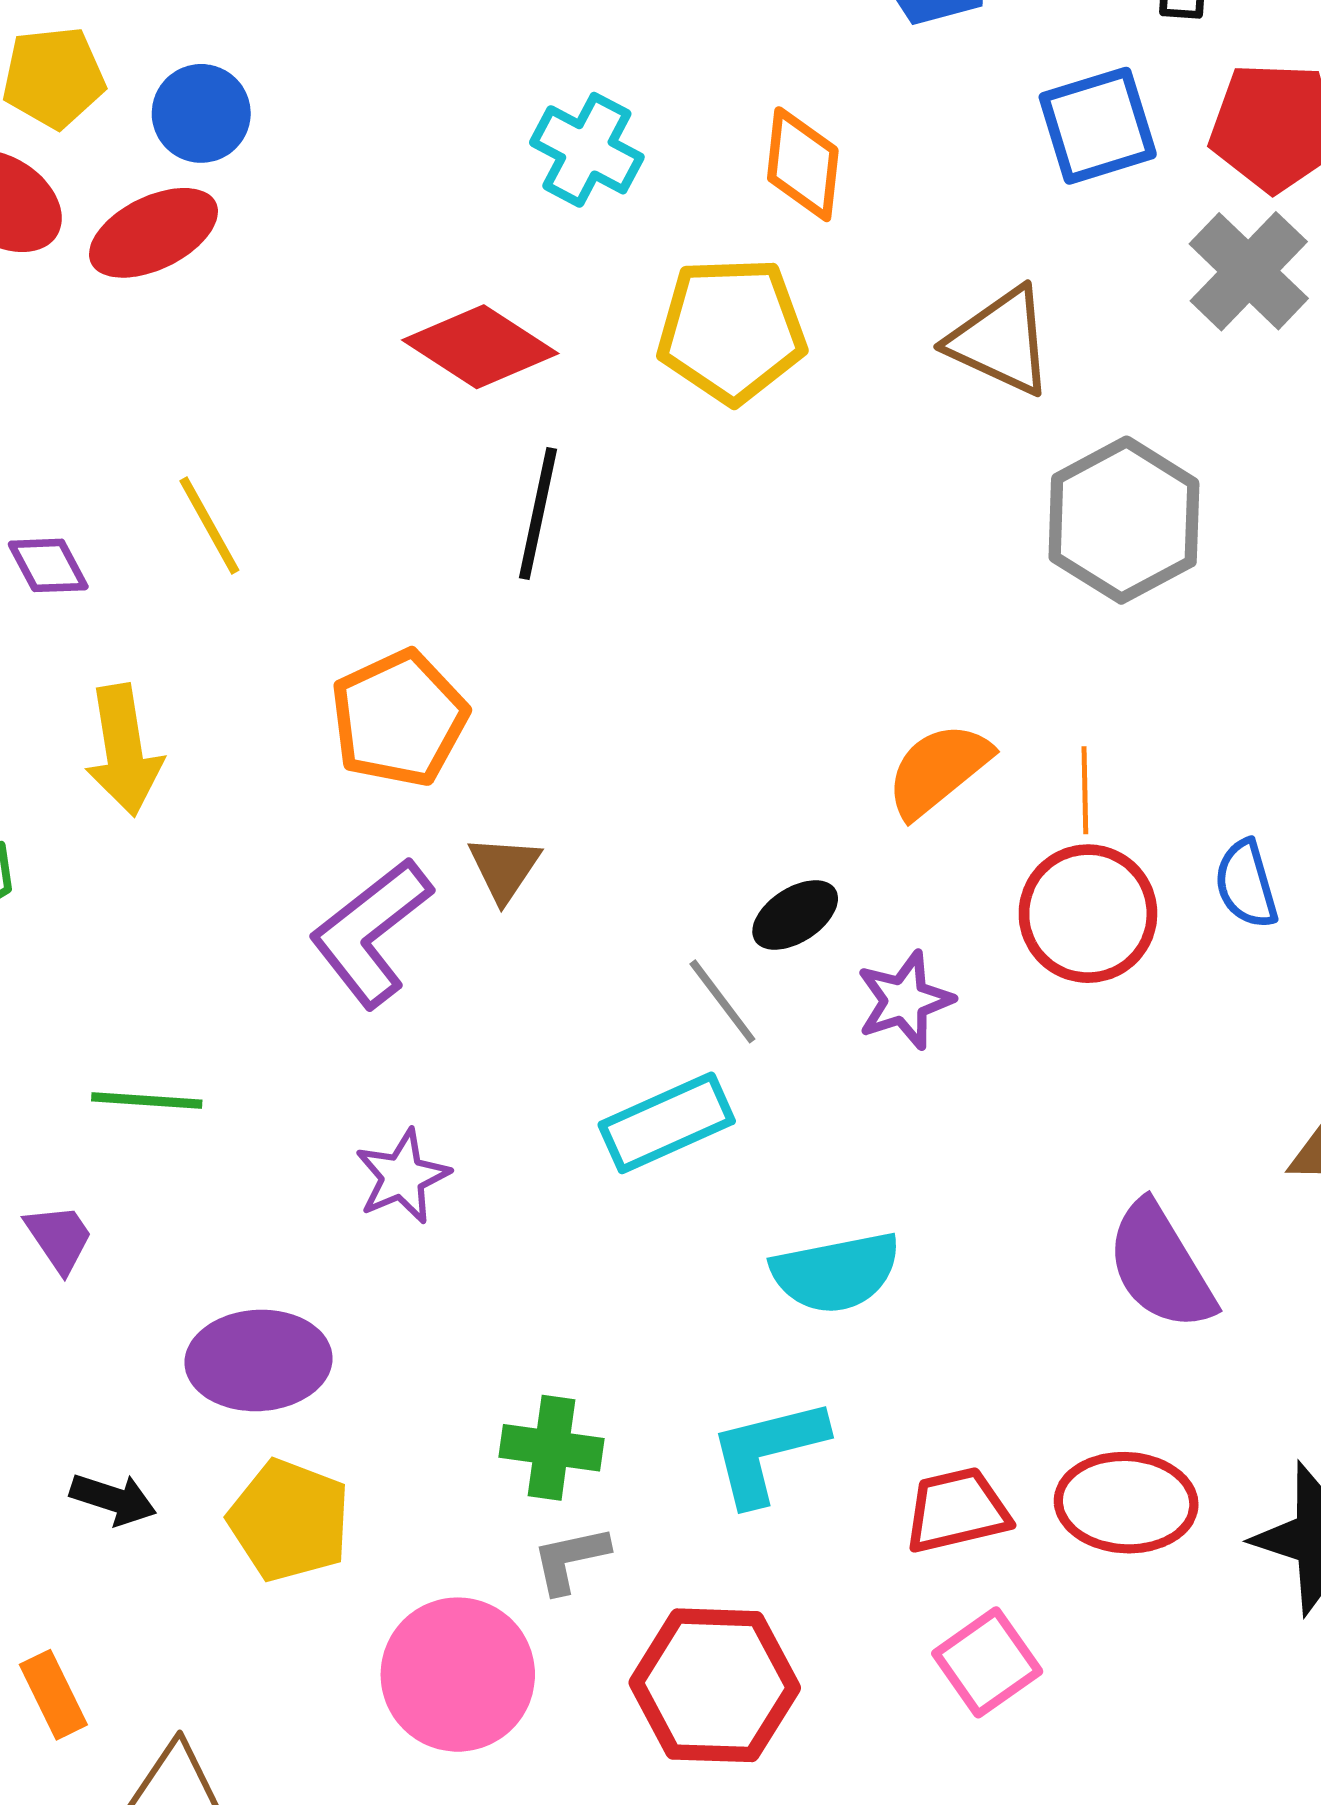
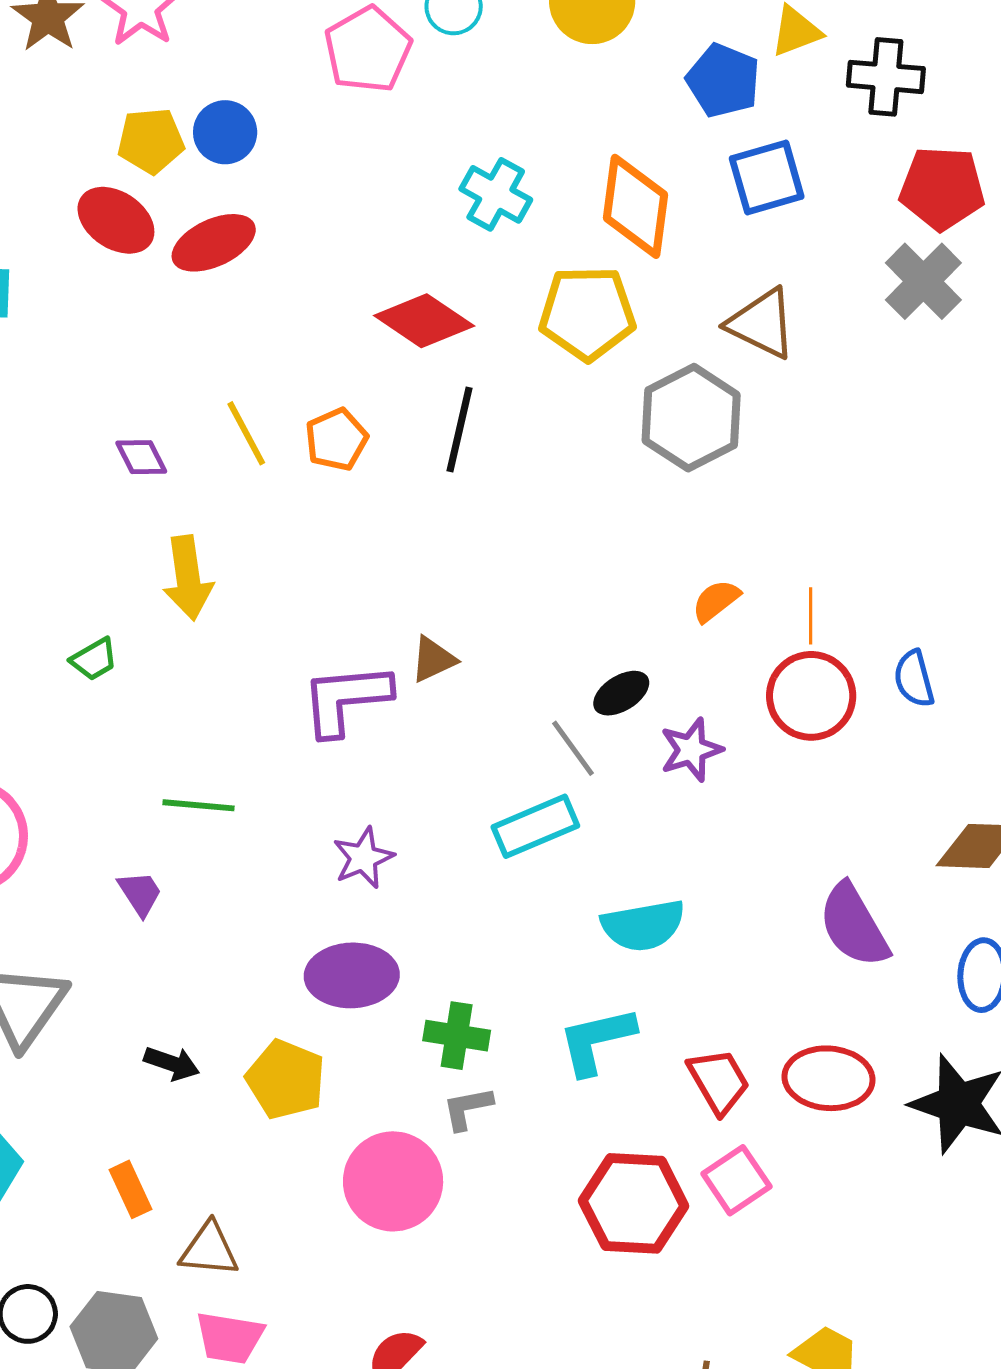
blue circle: (201, 113) -> (225, 132), moved
blue square: (1098, 126) -> (767, 178), moved
orange diamond: (803, 164) -> (636, 206), size x1.4
gray hexagon: (1124, 520) -> (691, 418), moved
orange pentagon: (399, 718) -> (336, 439), moved, size x0.7
orange semicircle: (938, 770) -> (716, 601), size x0.7
brown triangle: (504, 868) -> (433, 659), turned 30
purple L-shape: (371, 932) -> (346, 699), turned 32
purple ellipse: (259, 1360) -> (352, 975), moved
red trapezoid: (957, 1510) -> (719, 1081), turned 72
red hexagon: (715, 1685) -> (634, 1203), moved

